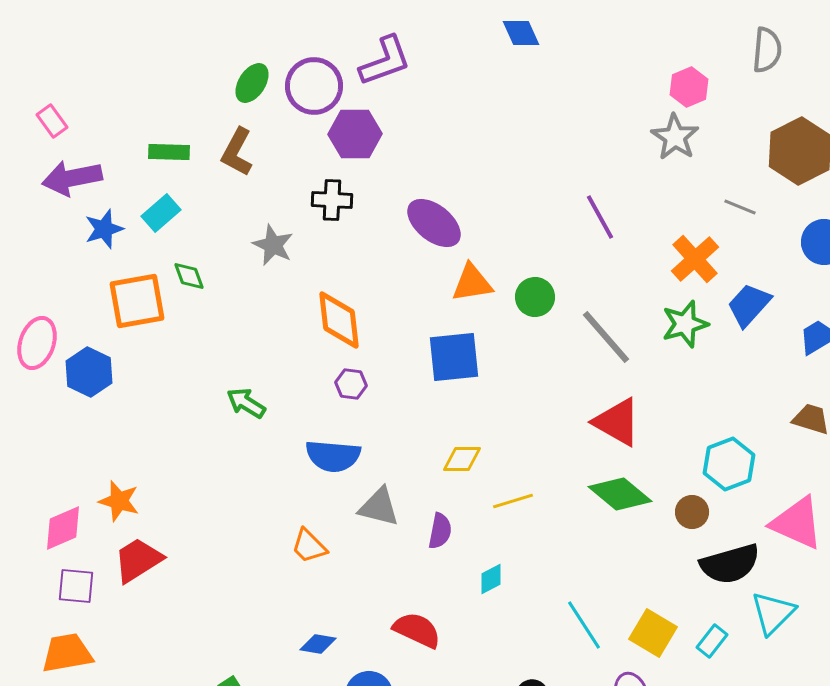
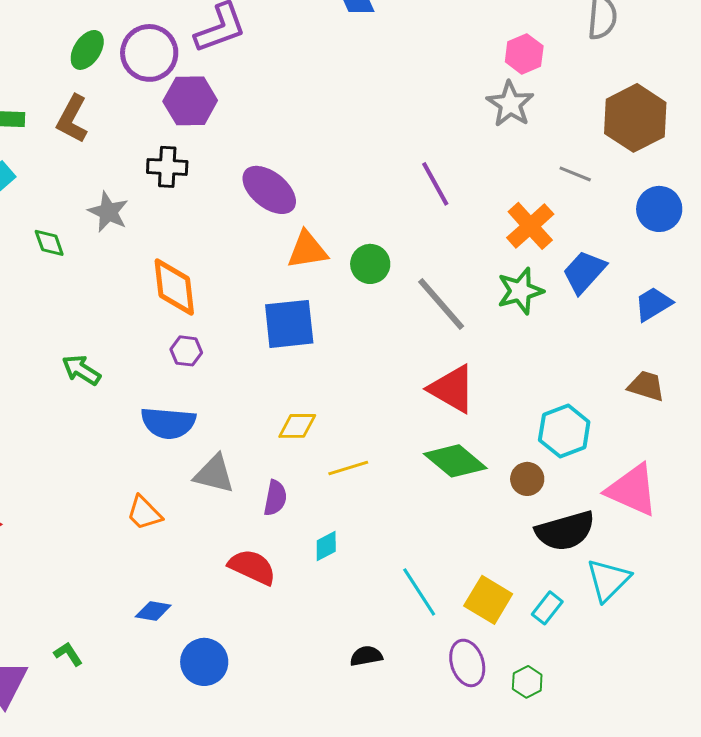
green diamond: (189, 276) -> (49, 243), moved
red semicircle: (417, 630) -> (252, 567), moved

